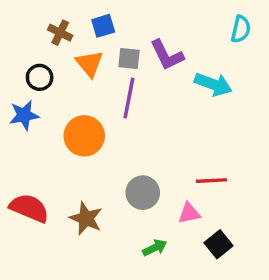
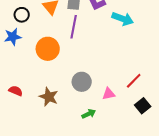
red line: (212, 181) -> (134, 81), moved, turned -42
red semicircle: (29, 208) -> (16, 91), size x0.6
black square: (218, 244) -> (143, 106), moved

